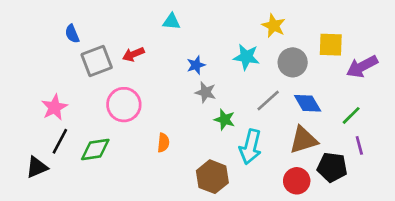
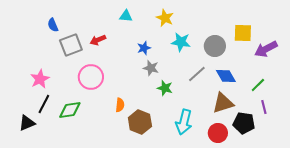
yellow star: (274, 26) -> (165, 18), moved
cyan arrow: (250, 147) -> (184, 122), moved
brown hexagon: (212, 177) -> (140, 122), moved

